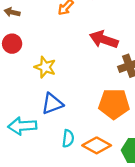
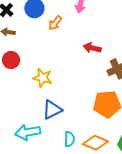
red arrow: (104, 39) -> (92, 48), size x0.7

